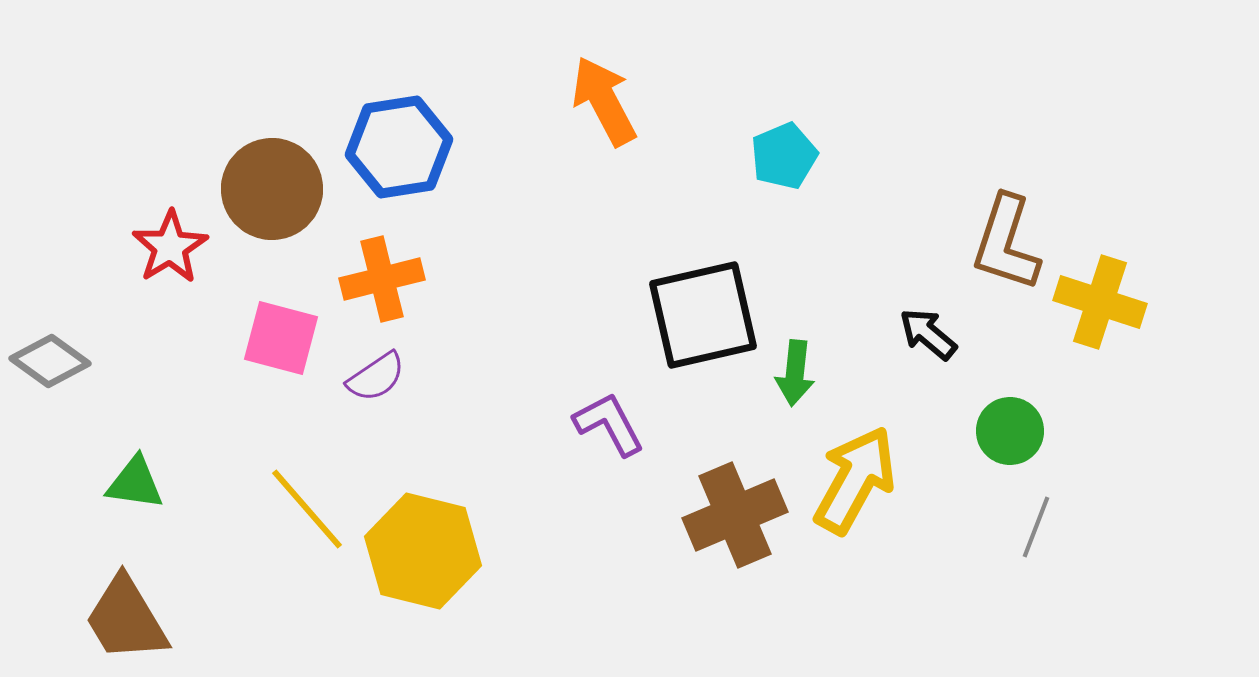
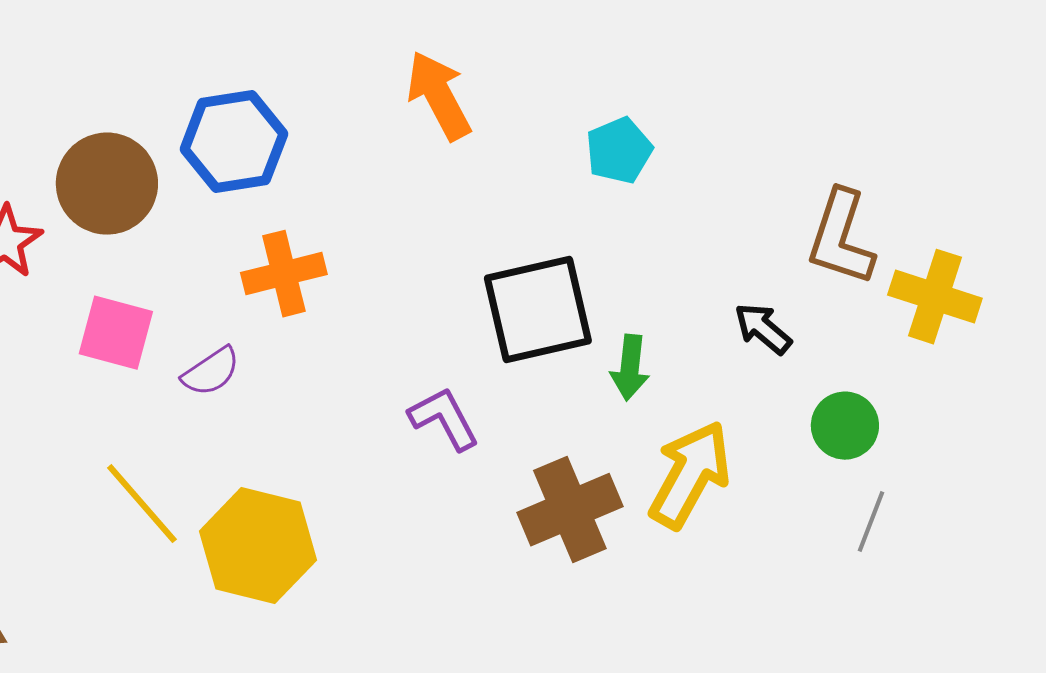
orange cross: (382, 279) -> (284, 274), moved

